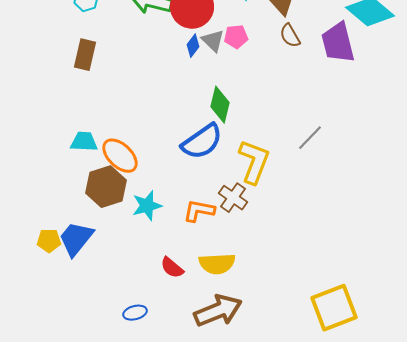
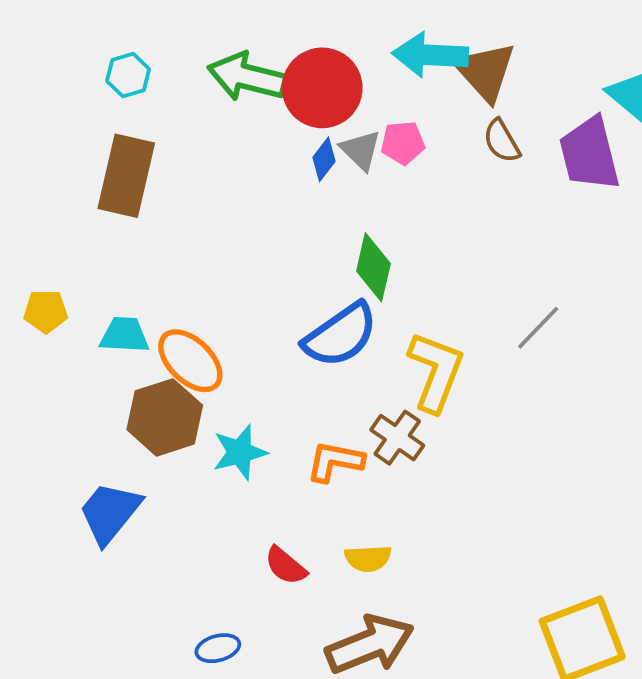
brown rectangle: (85, 55) -> (126, 176), size x1.4
yellow pentagon: (49, 241) -> (46, 311), moved
yellow semicircle: (217, 264) -> (368, 558), size x0.7

